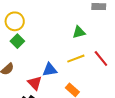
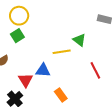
green triangle: (79, 32) -> (79, 40), turned 40
yellow line: (76, 59) -> (62, 52), moved

